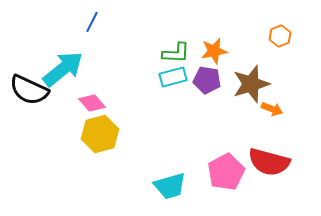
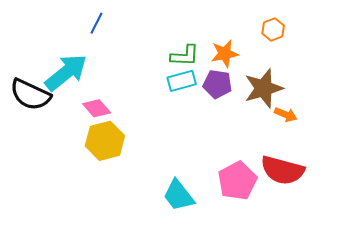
orange hexagon: (280, 36) -> (273, 29), moved
cyan trapezoid: (170, 186) -> (178, 195), turned 68

